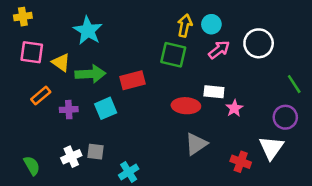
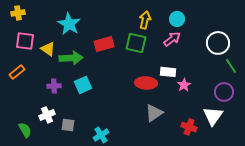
cyan circle: (211, 24) -> (177, 19), moved
white circle: (259, 43) -> (218, 43), moved
red rectangle: (132, 80) -> (104, 44), moved
orange rectangle: (41, 96) -> (17, 72), moved
gray square: (95, 152) -> (68, 125), moved
white cross: (71, 157) -> (47, 115), moved

